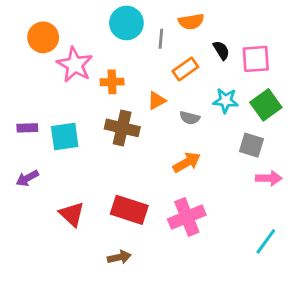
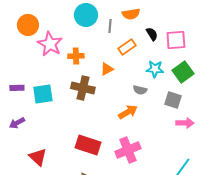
gray semicircle: (190, 118) -> (140, 90), moved
red triangle: (72, 214) -> (38, 157), moved

